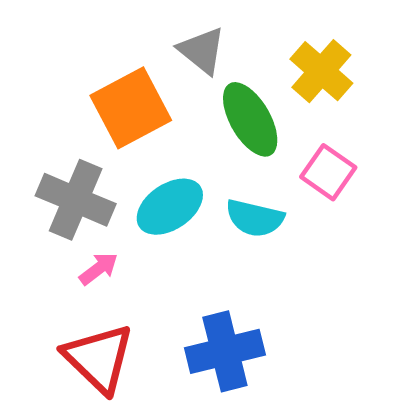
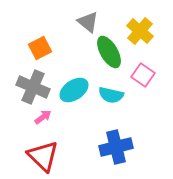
orange square: (131, 108) -> (40, 48), moved, size x0.7
blue cross: (225, 351) -> (116, 147), moved

